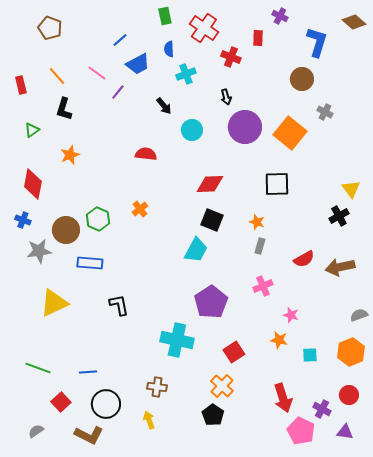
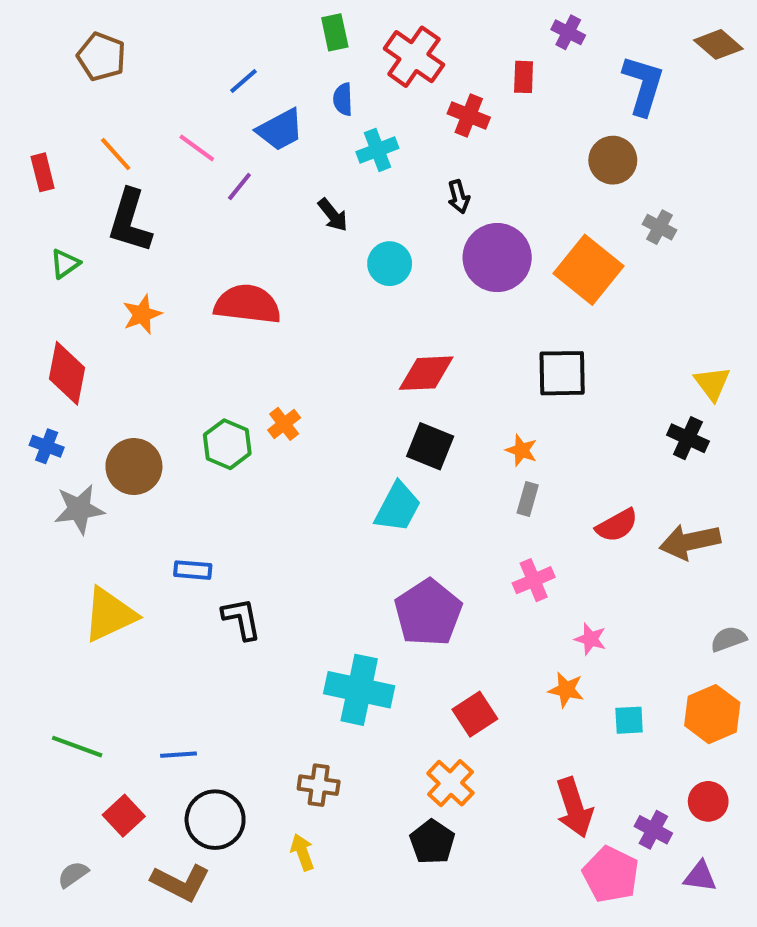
black L-shape: (64, 109) -> (130, 221), size x1.4
red semicircle: (146, 154) -> (248, 304), moved, size x1.5
black cross: (339, 216) -> (688, 438), turned -36
green hexagon: (98, 219) -> (227, 444), moved
blue rectangle: (90, 263) -> (193, 570), moved, size x0.7

